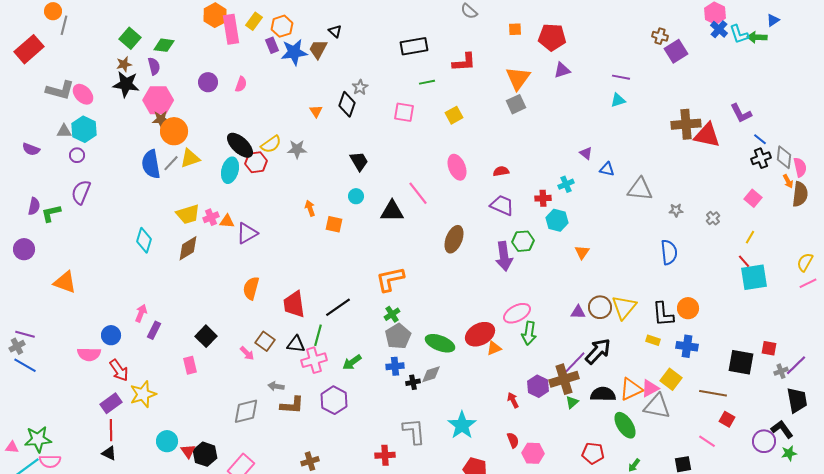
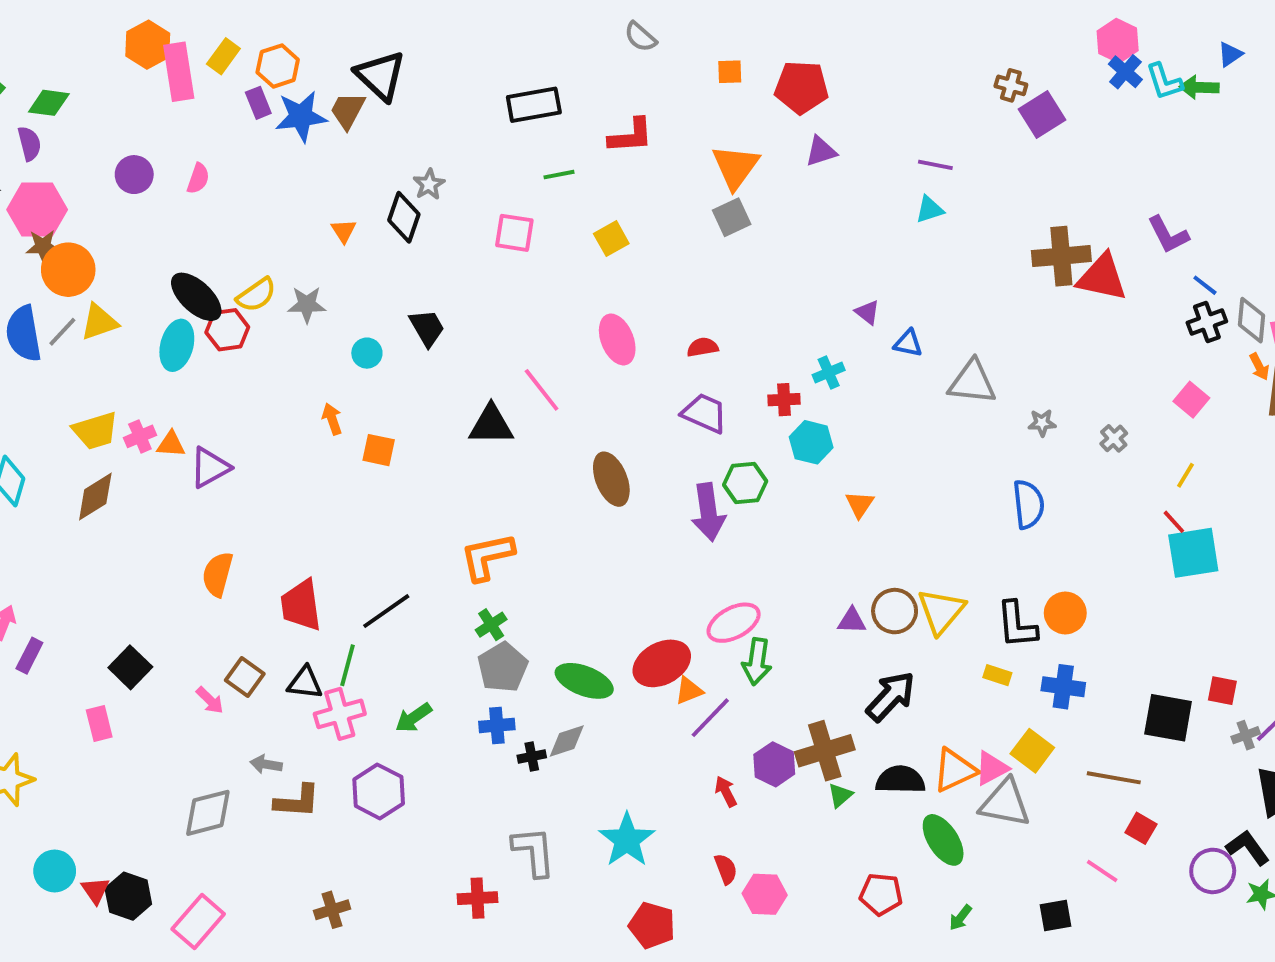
black triangle: (335, 31) -> (381, 76), size x2.0
cyan circle: (356, 196) -> (367, 353), moved
brown ellipse: (454, 239) -> (611, 479), turned -44
purple line: (575, 362) -> (710, 718), moved

